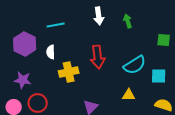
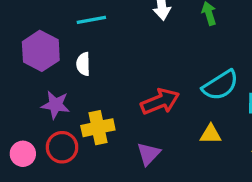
red arrow: (98, 57) -> (160, 102), moved, turned -105
yellow cross: (69, 72) -> (98, 128), moved
purple star: (23, 80) -> (56, 105), moved

